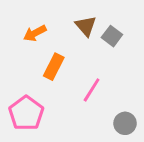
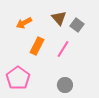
pink line: (92, 90) -> (63, 49), moved
gray circle: (125, 123) -> (65, 85), moved

